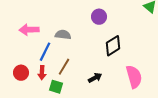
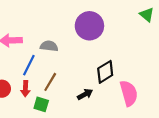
purple circle: (99, 17) -> (89, 26), size x1.6
black diamond: (113, 46) -> (105, 72), moved

